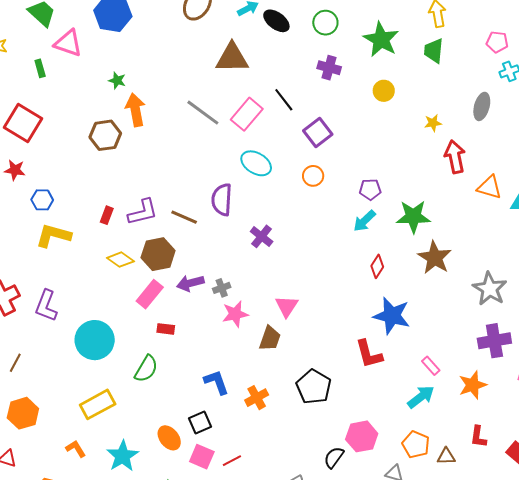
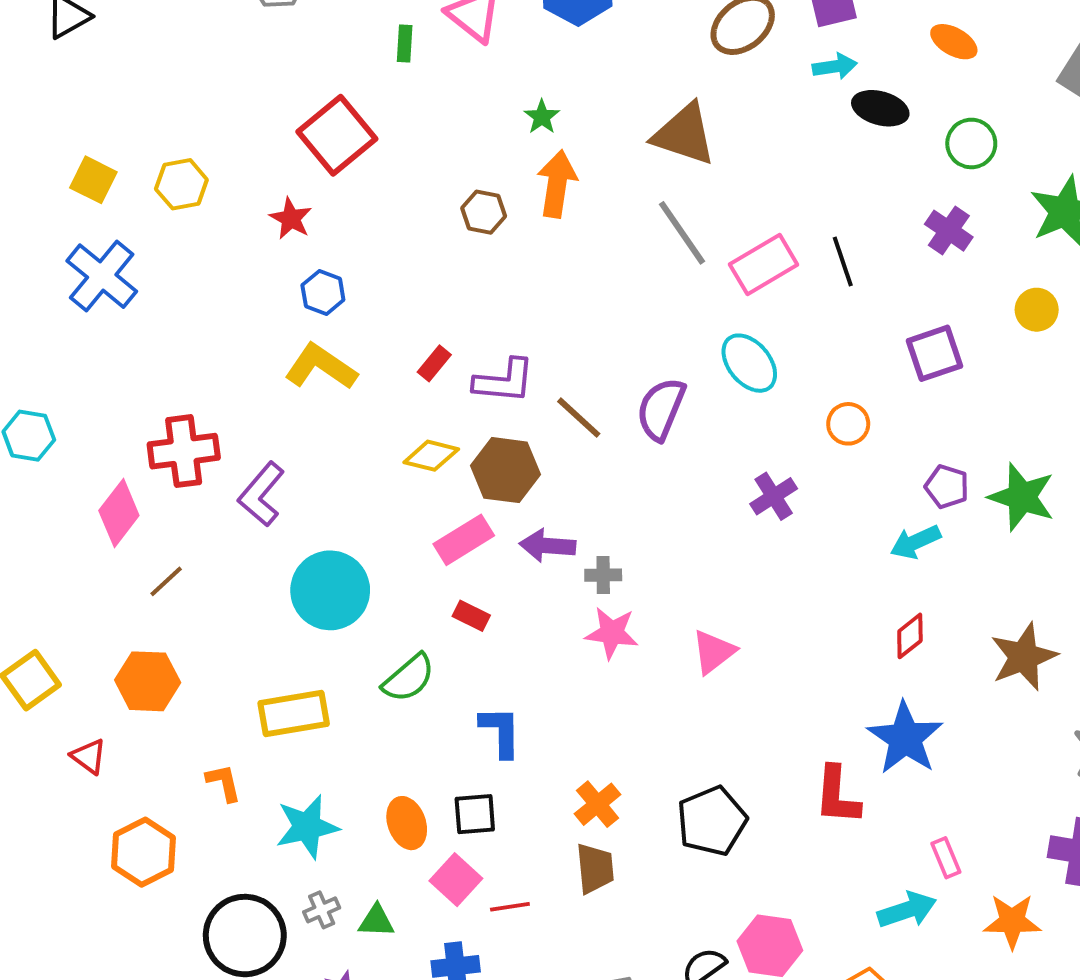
black ellipse: (276, 21) -> (880, 108), turned -40
brown triangle: (232, 58) -> (684, 134), moved
purple square: (318, 132) -> (935, 353), moved
brown hexagon: (105, 135) -> (484, 212), size x0.7
green star: (413, 217) -> (1022, 497), moved
purple cross: (262, 236) -> (774, 496), moved
yellow diamond: (120, 260) -> (431, 456), turned -40
brown trapezoid: (270, 338) -> (595, 868), moved, turned -44
blue L-shape: (216, 382) -> (501, 732), moved
orange cross: (257, 398) -> (598, 804), turned -30

